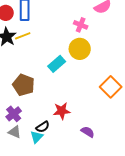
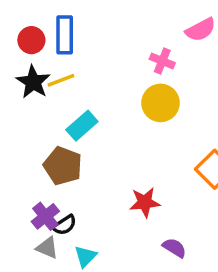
cyan rectangle: (57, 64) -> (82, 126), moved
red star: (62, 111) -> (145, 202), moved
black semicircle: (43, 127) -> (65, 225), moved

